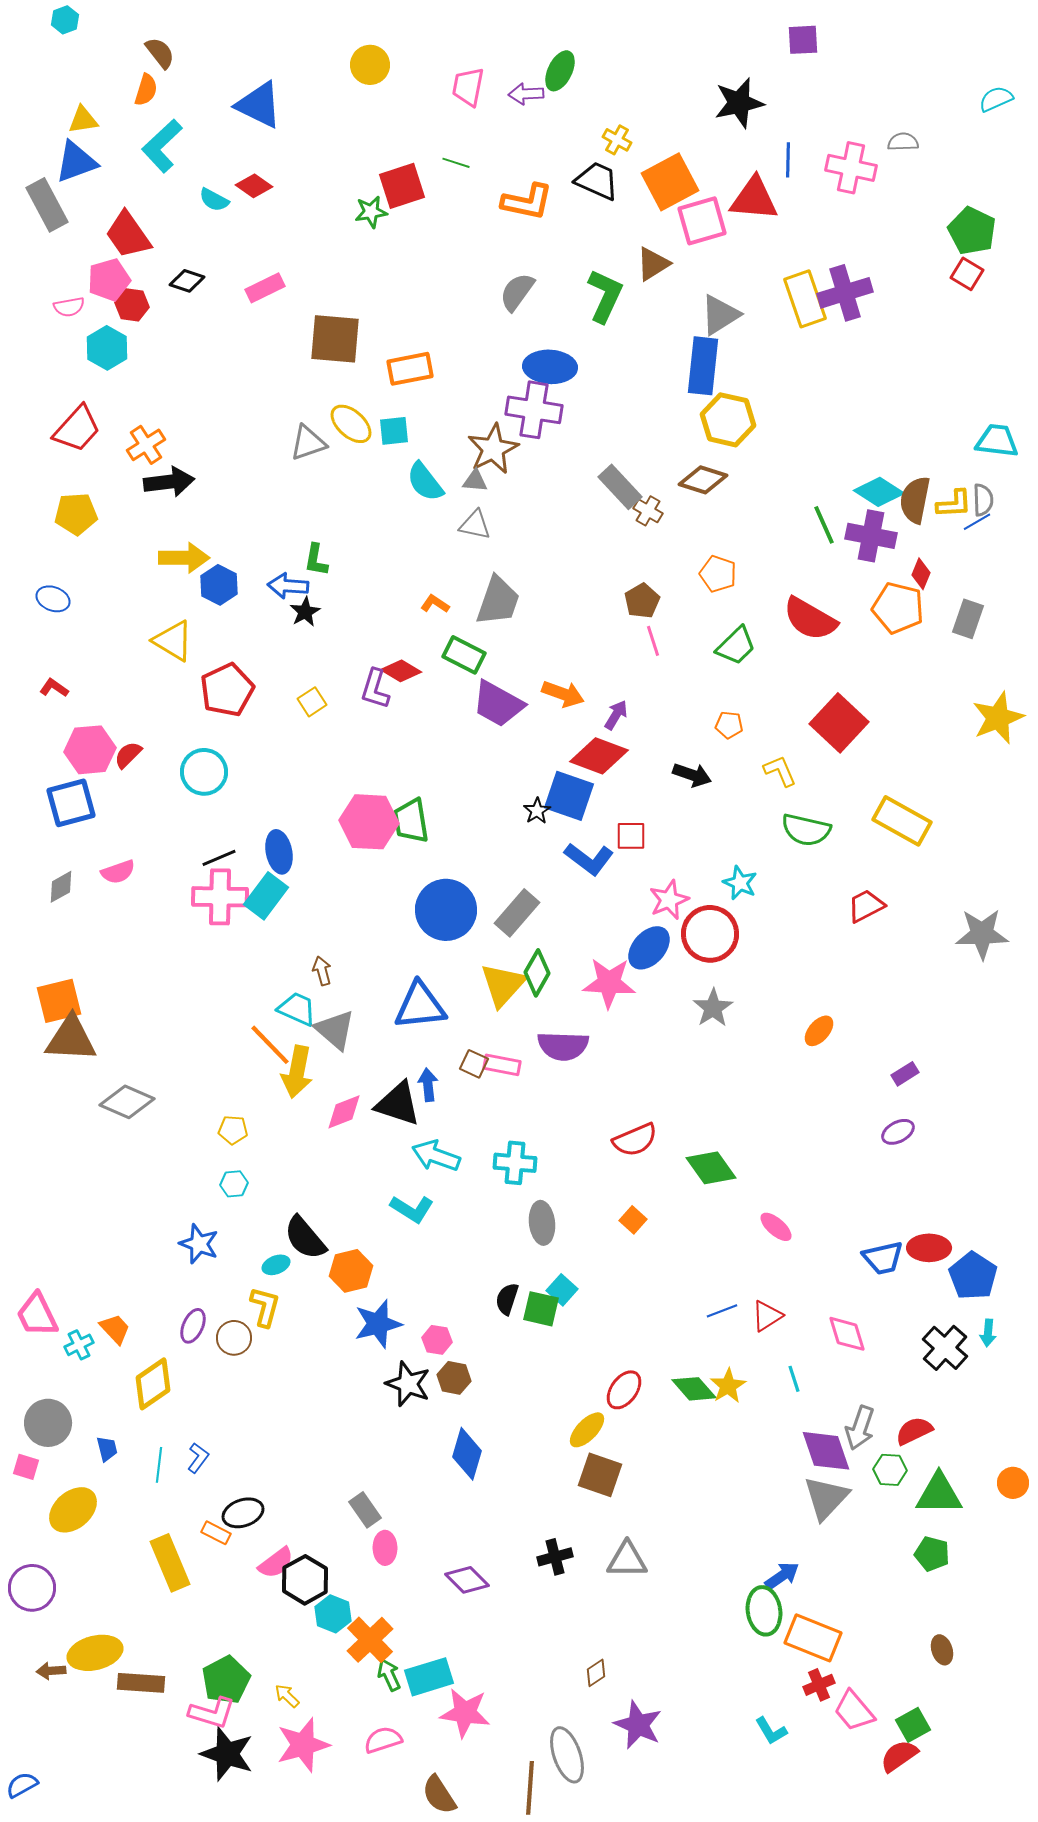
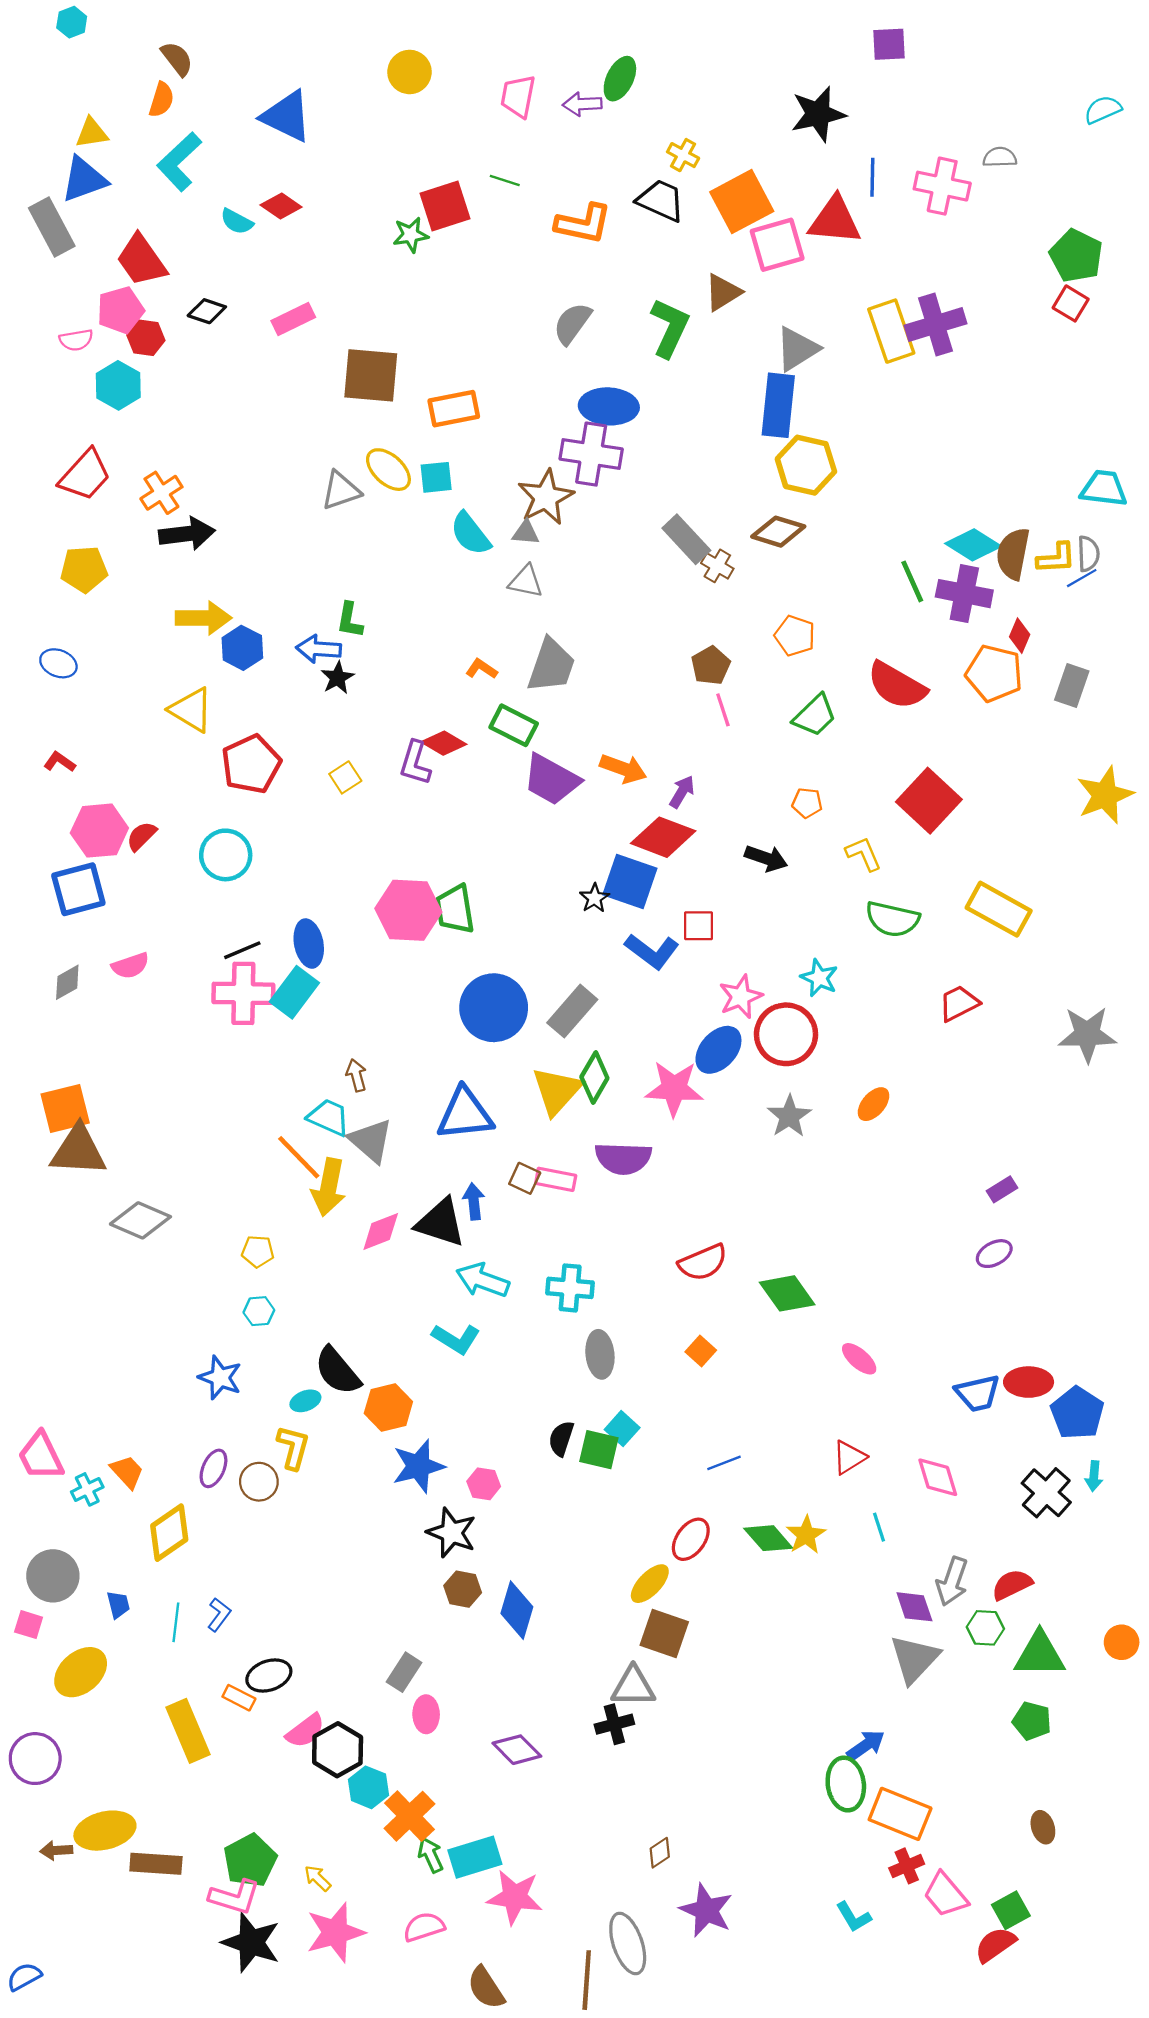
orange ellipse: (819, 1031) -> (873, 1104), moved
blue line: (722, 1311) -> (724, 1463), moved
brown hexagon: (454, 1378) -> (463, 1589), moved
purple diamond: (826, 1451) -> (914, 1607), size x0.7
gray rectangle: (365, 1510) -> (404, 1672), turned 68
gray triangle: (627, 1560) -> (633, 1687), moved

